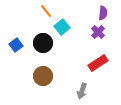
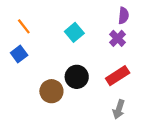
orange line: (46, 11) -> (24, 26), moved
black circle: (43, 43) -> (77, 77), moved
gray arrow: (82, 91) -> (119, 109), moved

